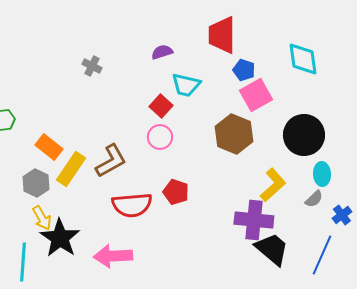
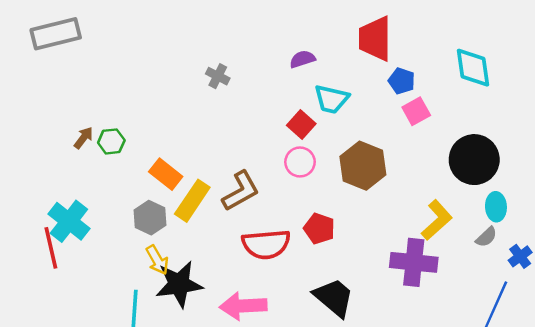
pink square: (256, 95) -> (416, 111), size x0.7
brown hexagon: (234, 134) -> (363, 166), moved
black star: (60, 238) -> (179, 284), turned 30
black trapezoid: (272, 249) -> (334, 297), moved

